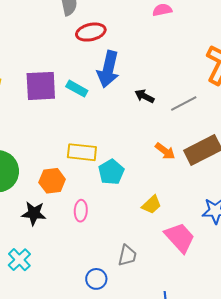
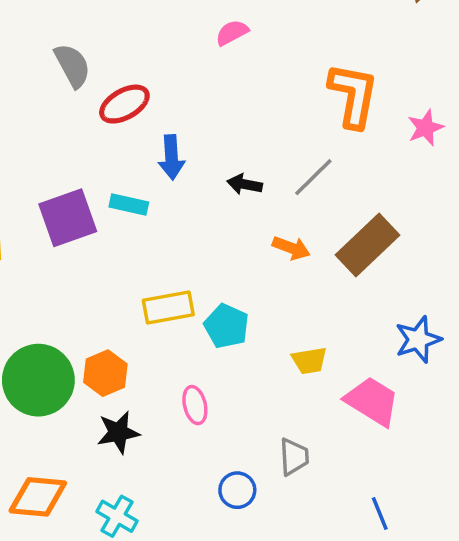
blue arrow: (108, 69) -> (171, 157), size x0.7
orange arrow: (165, 151) -> (291, 248), moved
orange hexagon: (52, 181) -> (105, 373), moved
yellow trapezoid: (152, 205) -> (309, 361), turned 50
blue circle: (96, 279) -> (237, 490), moved

